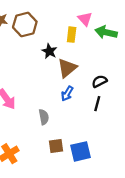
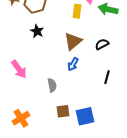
black star: (49, 51) -> (37, 31), moved
black semicircle: (99, 81) -> (102, 44), moved
black line: (97, 104) -> (107, 77), moved

